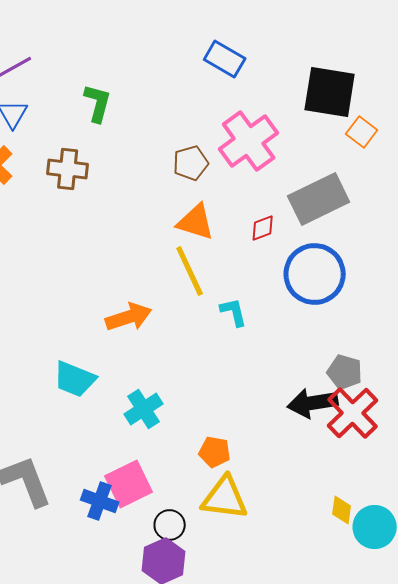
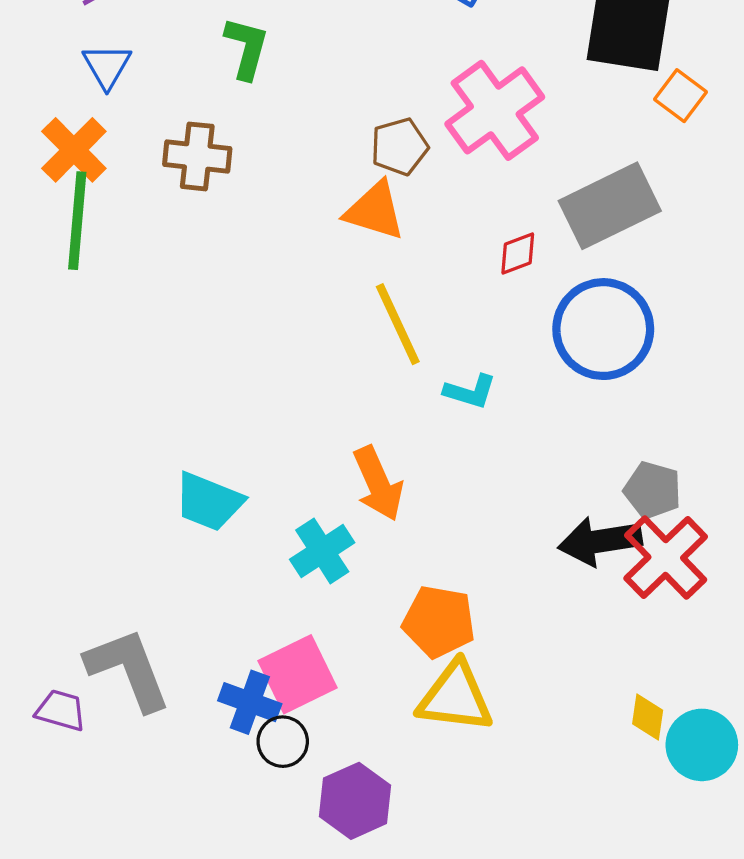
orange triangle: (196, 222) -> (375, 211), moved
cyan L-shape: (234, 312) -> (470, 392), turned 120
orange arrow: (129, 317) -> (378, 484), moved, turned 84
orange pentagon: (215, 452) -> (439, 622), size x1.4
black circle: (170, 525) -> (283, 742), moved

